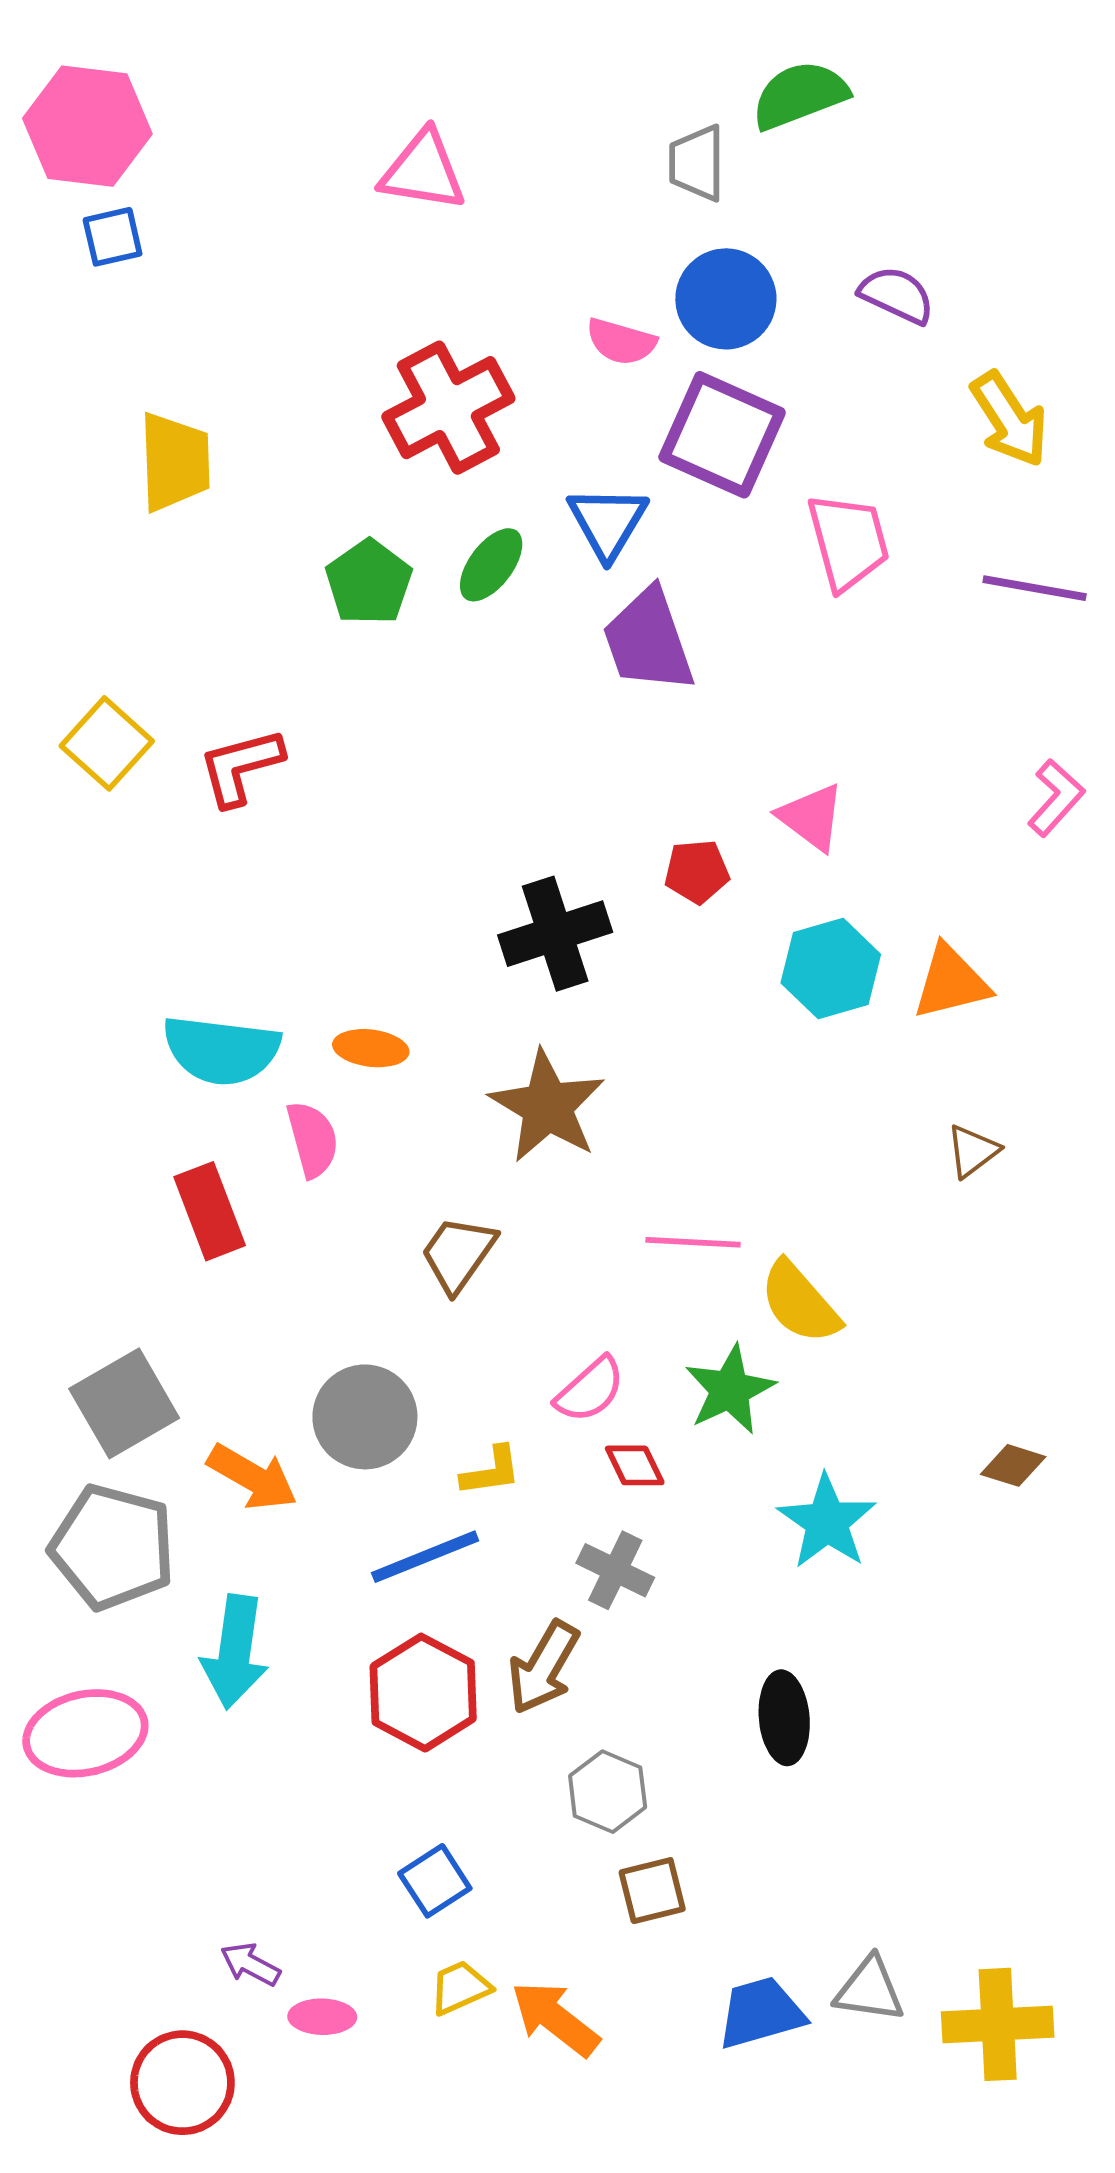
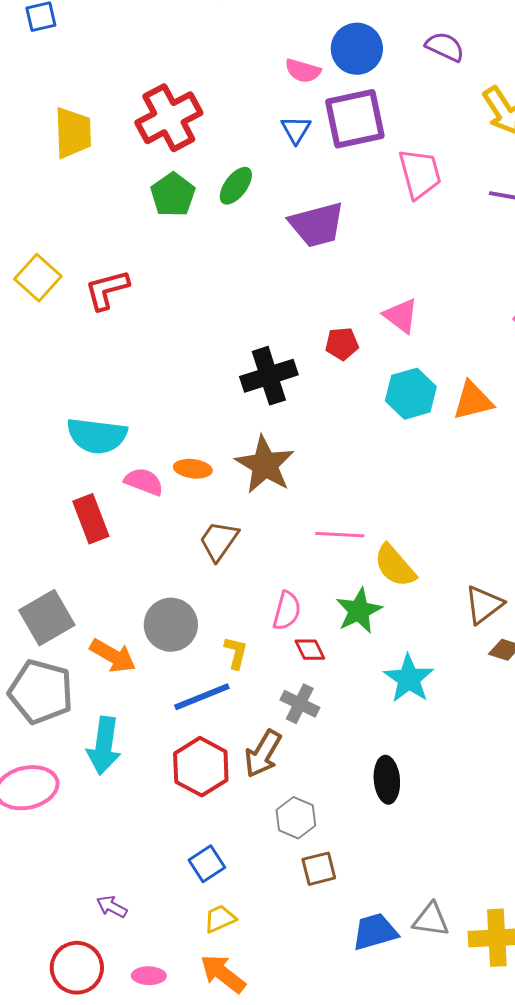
red cross: (448, 408) -> (169, 118), moved
purple square: (722, 435) -> (355, 119), turned -36
blue triangle: (608, 522) -> (296, 130), moved, size x0.7
purple trapezoid: (648, 641) -> (317, 225), turned -86
orange ellipse: (371, 1048) -> (193, 469), moved
pink semicircle: (313, 1139) -> (144, 482), turned -54
brown triangle: (972, 1151) -> (484, 605), moved, size x1.4
pink semicircle: (590, 1390) -> (287, 611), turned -33
yellow L-shape: (491, 1471) -> (236, 653), turned -68
pink ellipse: (322, 2017) -> (149, 976), moved
orange arrow: (555, 2019) -> (223, 974), moved

